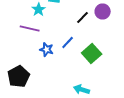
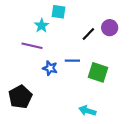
blue line: (68, 42) -> (72, 61), turned 48
green square: (92, 54) -> (98, 72), turned -30

